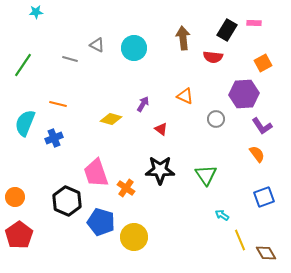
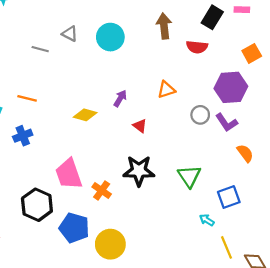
orange triangle: (185, 96) -> (166, 90), turned -42
purple L-shape: (262, 126) -> (227, 123), moved
blue square: (264, 197) -> (229, 197), moved

